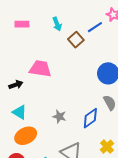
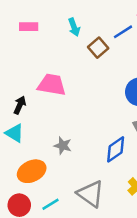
black arrow: (16, 85) -> (20, 105), turned -48
cyan triangle: (20, 112) -> (14, 133), moved
gray star: (59, 117) -> (63, 146), moved

